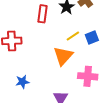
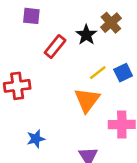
red rectangle: (43, 14) -> (55, 46), turned 36

